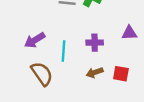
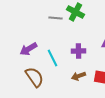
cyan line: (63, 51) -> (52, 58), turned -30

